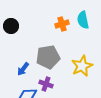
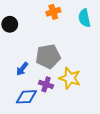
orange cross: (62, 24) -> (53, 12), moved
yellow star: (82, 66) -> (70, 78), moved, turned -30

